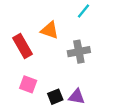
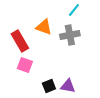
gray cross: (79, 52) -> (70, 35), moved
pink square: (28, 84) -> (25, 65), moved

